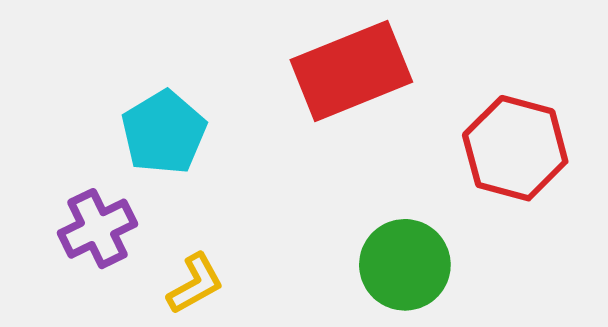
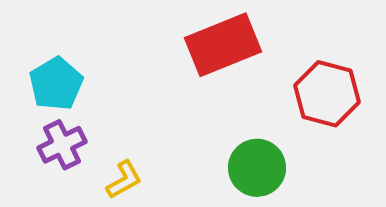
cyan pentagon: (164, 132) -> (56, 84), moved

